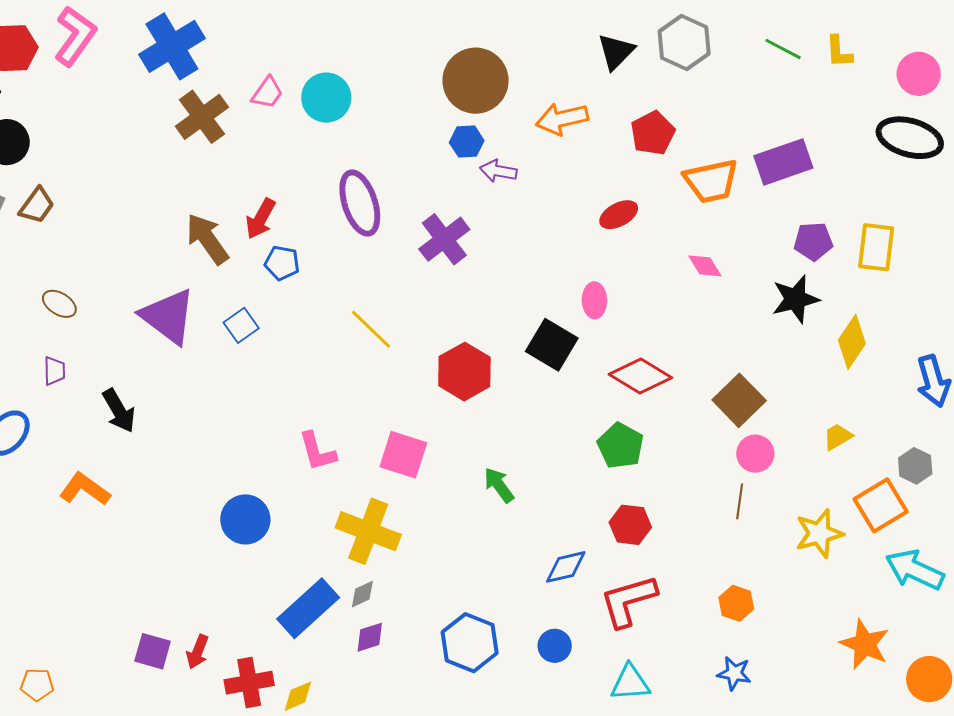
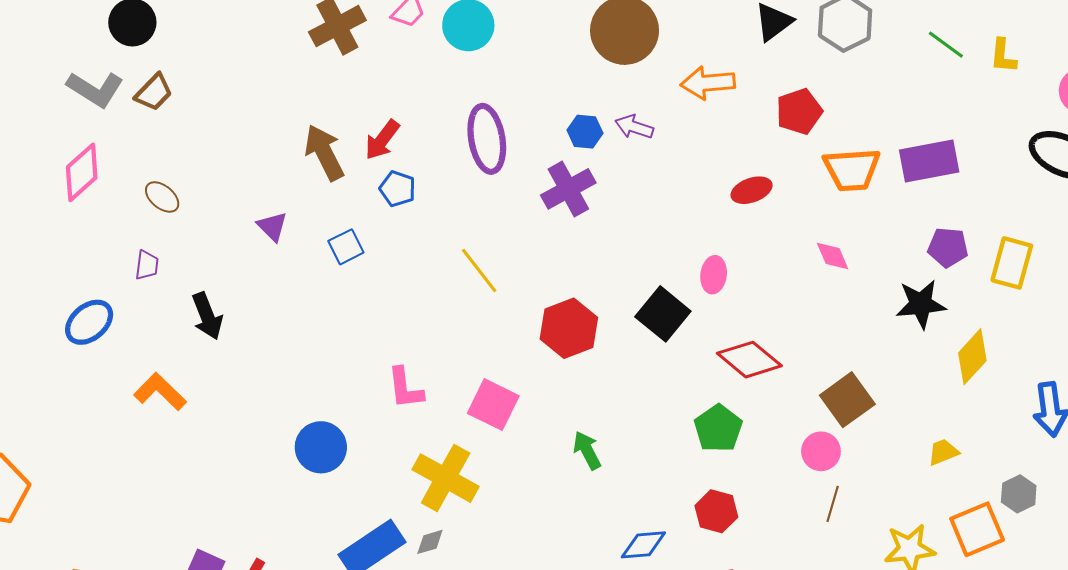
blue hexagon: (467, 142) -> (585, 132), moved
purple triangle: (168, 316) -> (272, 226), size x0.5
pink circle: (755, 454) -> (821, 451), moved

